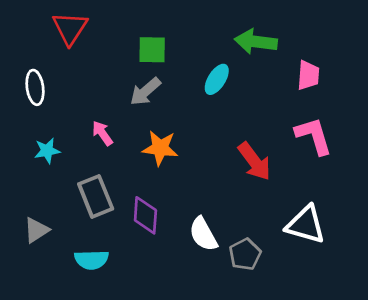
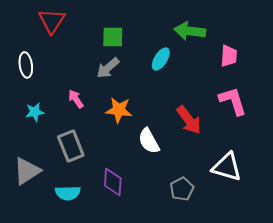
purple diamond: (145, 215) -> (113, 182), moved
gray triangle: (36, 230) -> (27, 171), size x1.4
white semicircle: (203, 234) -> (149, 141), moved

